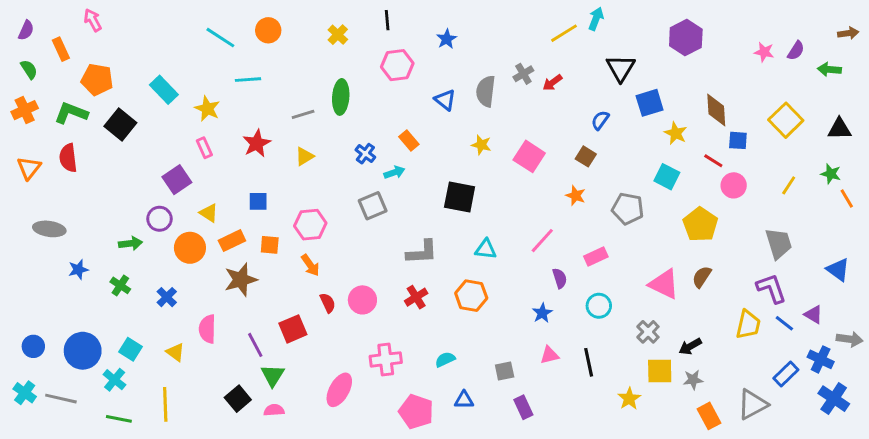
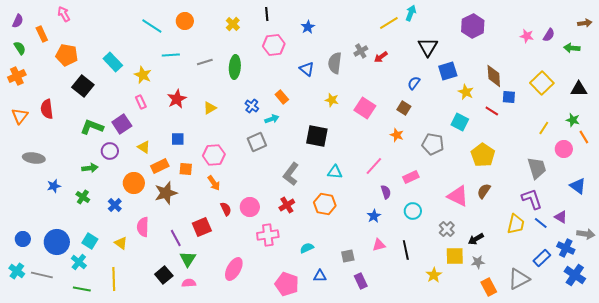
green L-shape: (71, 113) -> (92, 127), moved
gray line: (303, 114) -> (205, 62), moved
pink circle: (734, 185) -> (564, 149), moved
orange circle: (190, 248) -> (134, 183), moved
gray L-shape: (422, 252) -> (291, 174), turned 130
pink cross: (386, 359) -> (268, 235), moved

